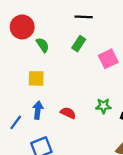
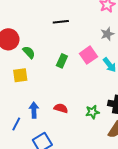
green rectangle: (79, 44) -> (62, 61), moved
yellow square: (36, 78) -> (20, 75), moved
green star: (103, 106) -> (92, 112), moved

